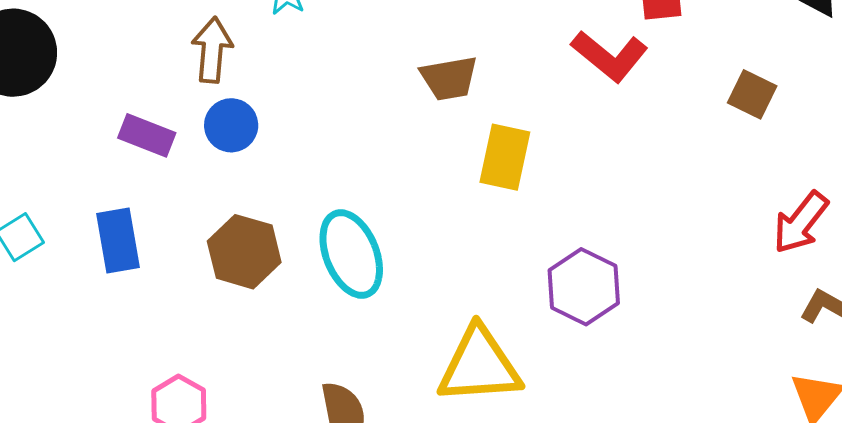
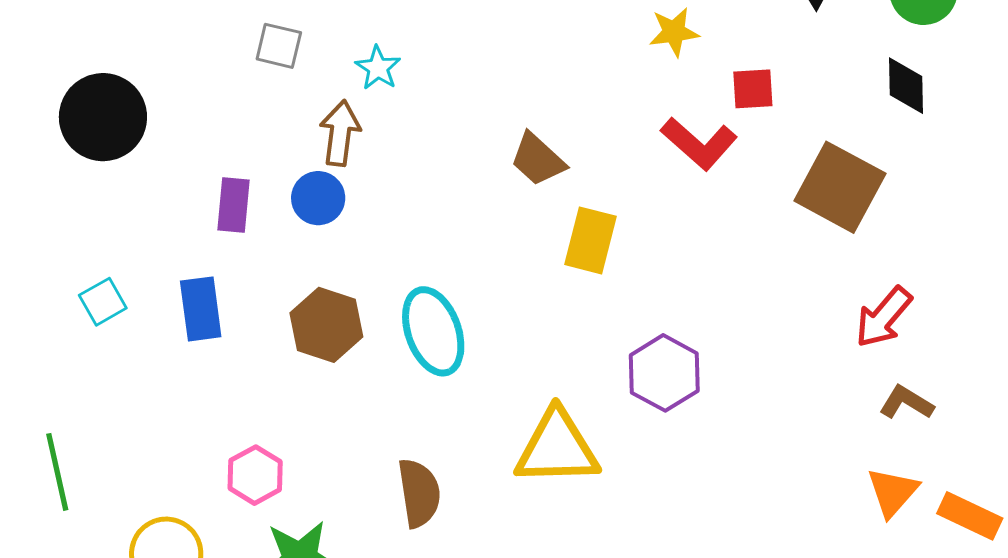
brown arrow: (212, 50) -> (340, 133), moved
brown trapezoid: (449, 78) -> (538, 159), turned 50
brown square: (752, 94) -> (840, 187), size x1.8
purple rectangle: (147, 135) -> (233, 205), turned 72

